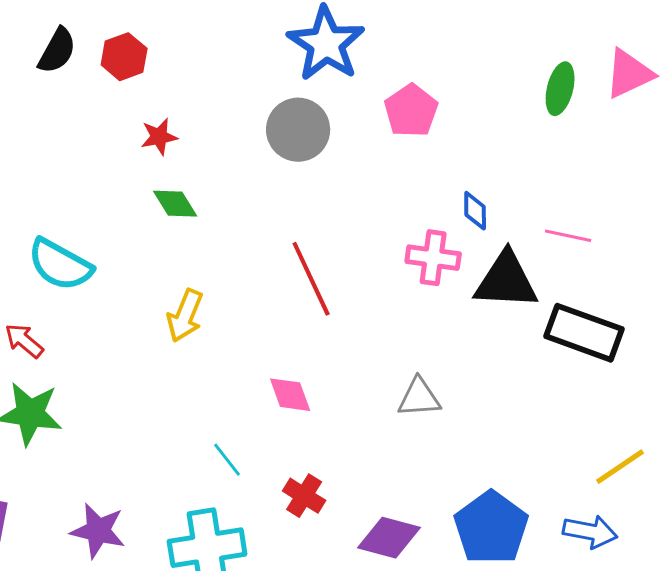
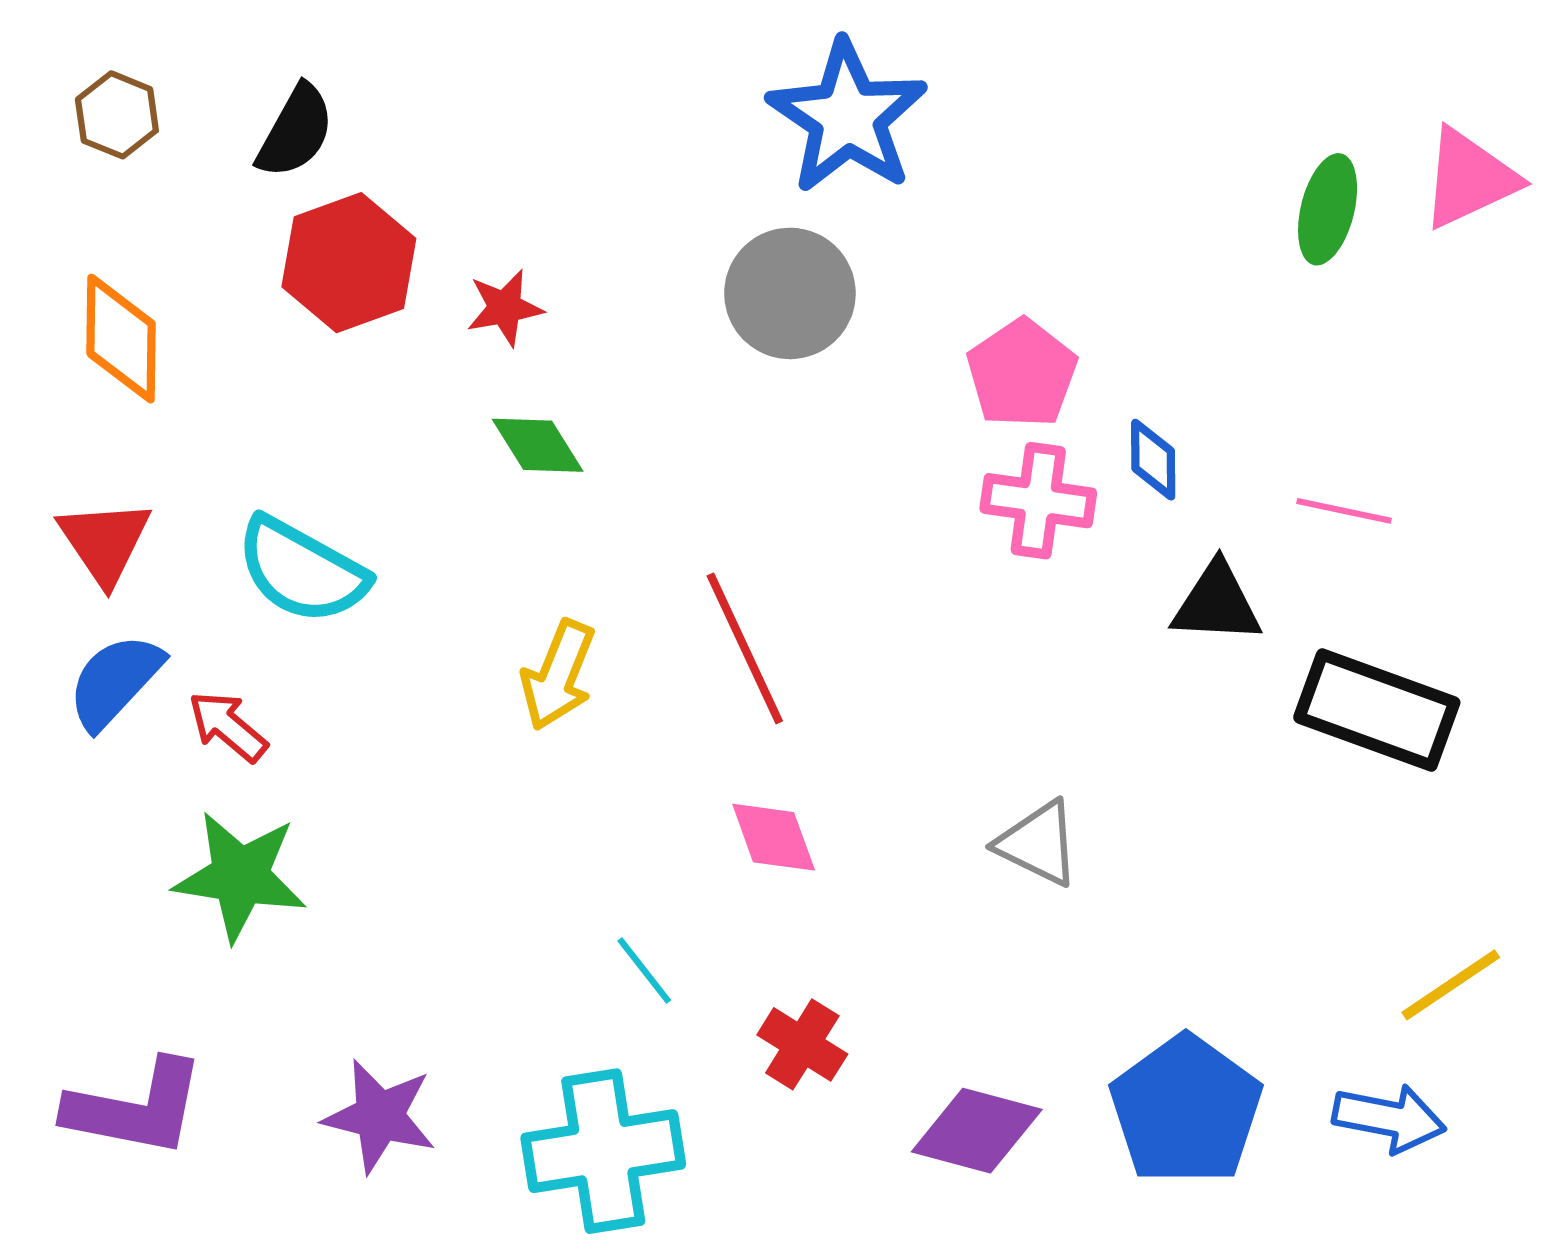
red hexagon: (124, 57) -> (349, 263), moved, size x1.4
pink pentagon: (411, 111) -> (1022, 373), moved
pink cross: (433, 258) -> (1038, 501), moved
red line: (311, 279) -> (745, 648), moved
black triangle: (506, 281) -> (1217, 603), size x0.7
gray triangle: (419, 398) -> (1038, 843), turned 30

